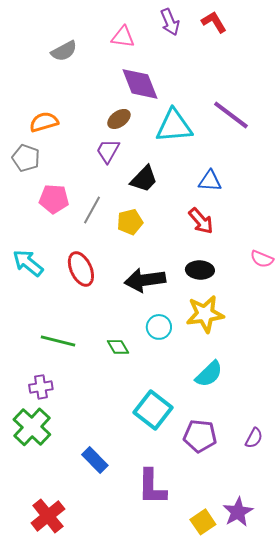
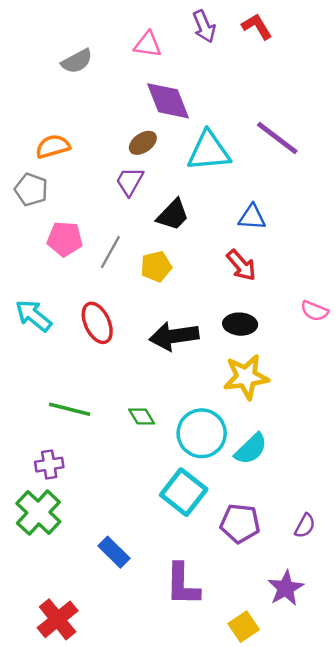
cyan circle: (159, 327) -> (202, 433), moved, size x1.6
purple star: (238, 512) -> (286, 588), moved

